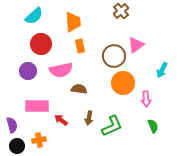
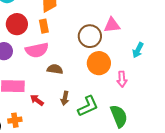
pink triangle: (136, 45) -> (112, 25), turned 30
orange rectangle: (80, 46) -> (44, 26), moved
green semicircle: (153, 126) -> (119, 116), moved, size x1.6

